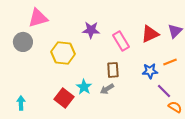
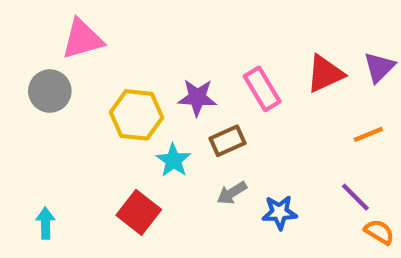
purple star: (91, 30) -> (197, 98), moved
brown rectangle: (113, 70) -> (228, 141), moved, turned 70
blue star: (150, 71) -> (280, 212), moved
cyan star: (84, 87) -> (173, 160), moved

